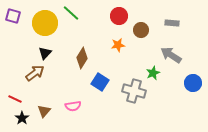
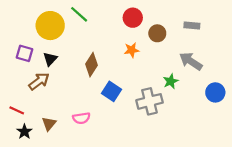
purple square: (13, 16) -> (24, 53), moved
gray cross: (134, 91) -> (149, 101), turned -30

